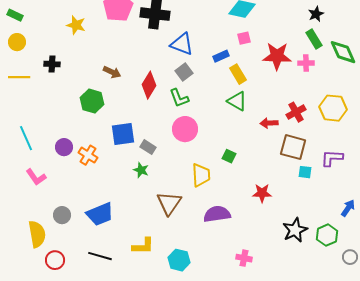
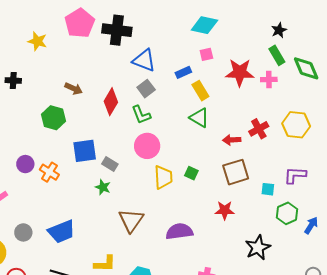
brown square: (293, 147) -> (236, 172), moved, turned -32
yellow trapezoid: (201, 175) -> (163, 177), moved
green hexagon: (327, 235) -> (287, 213), moved

